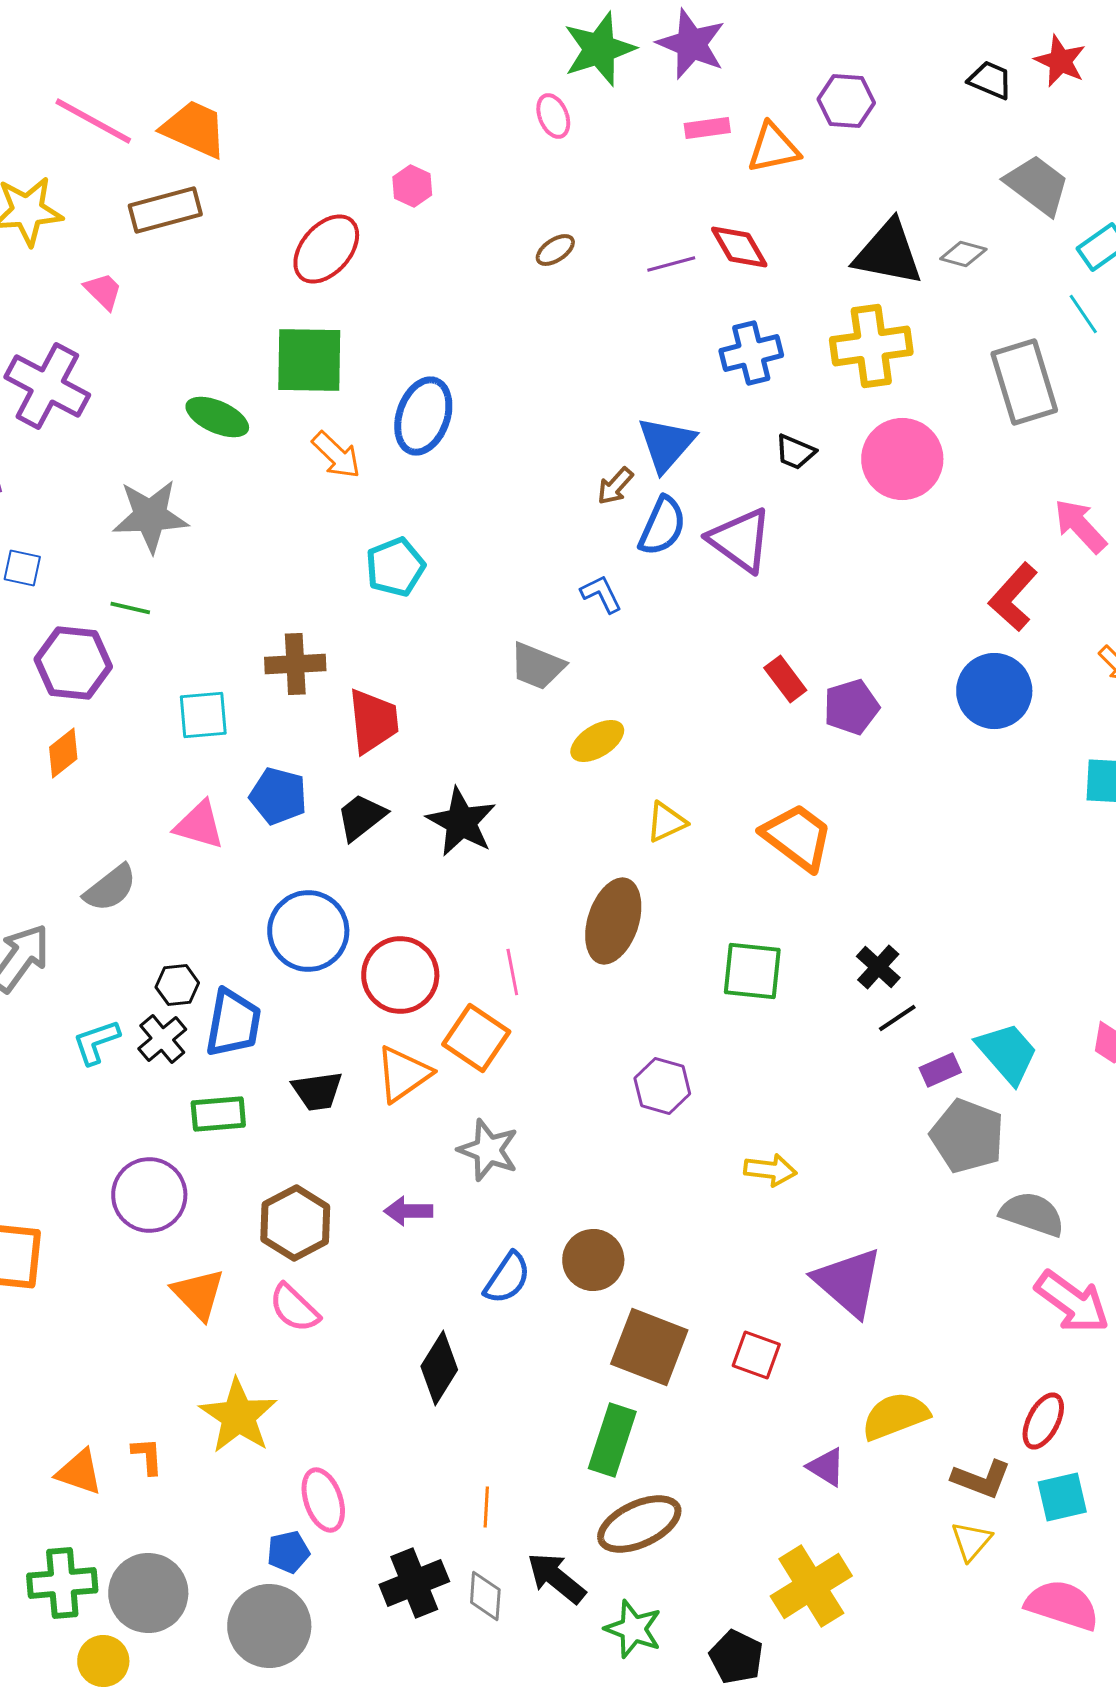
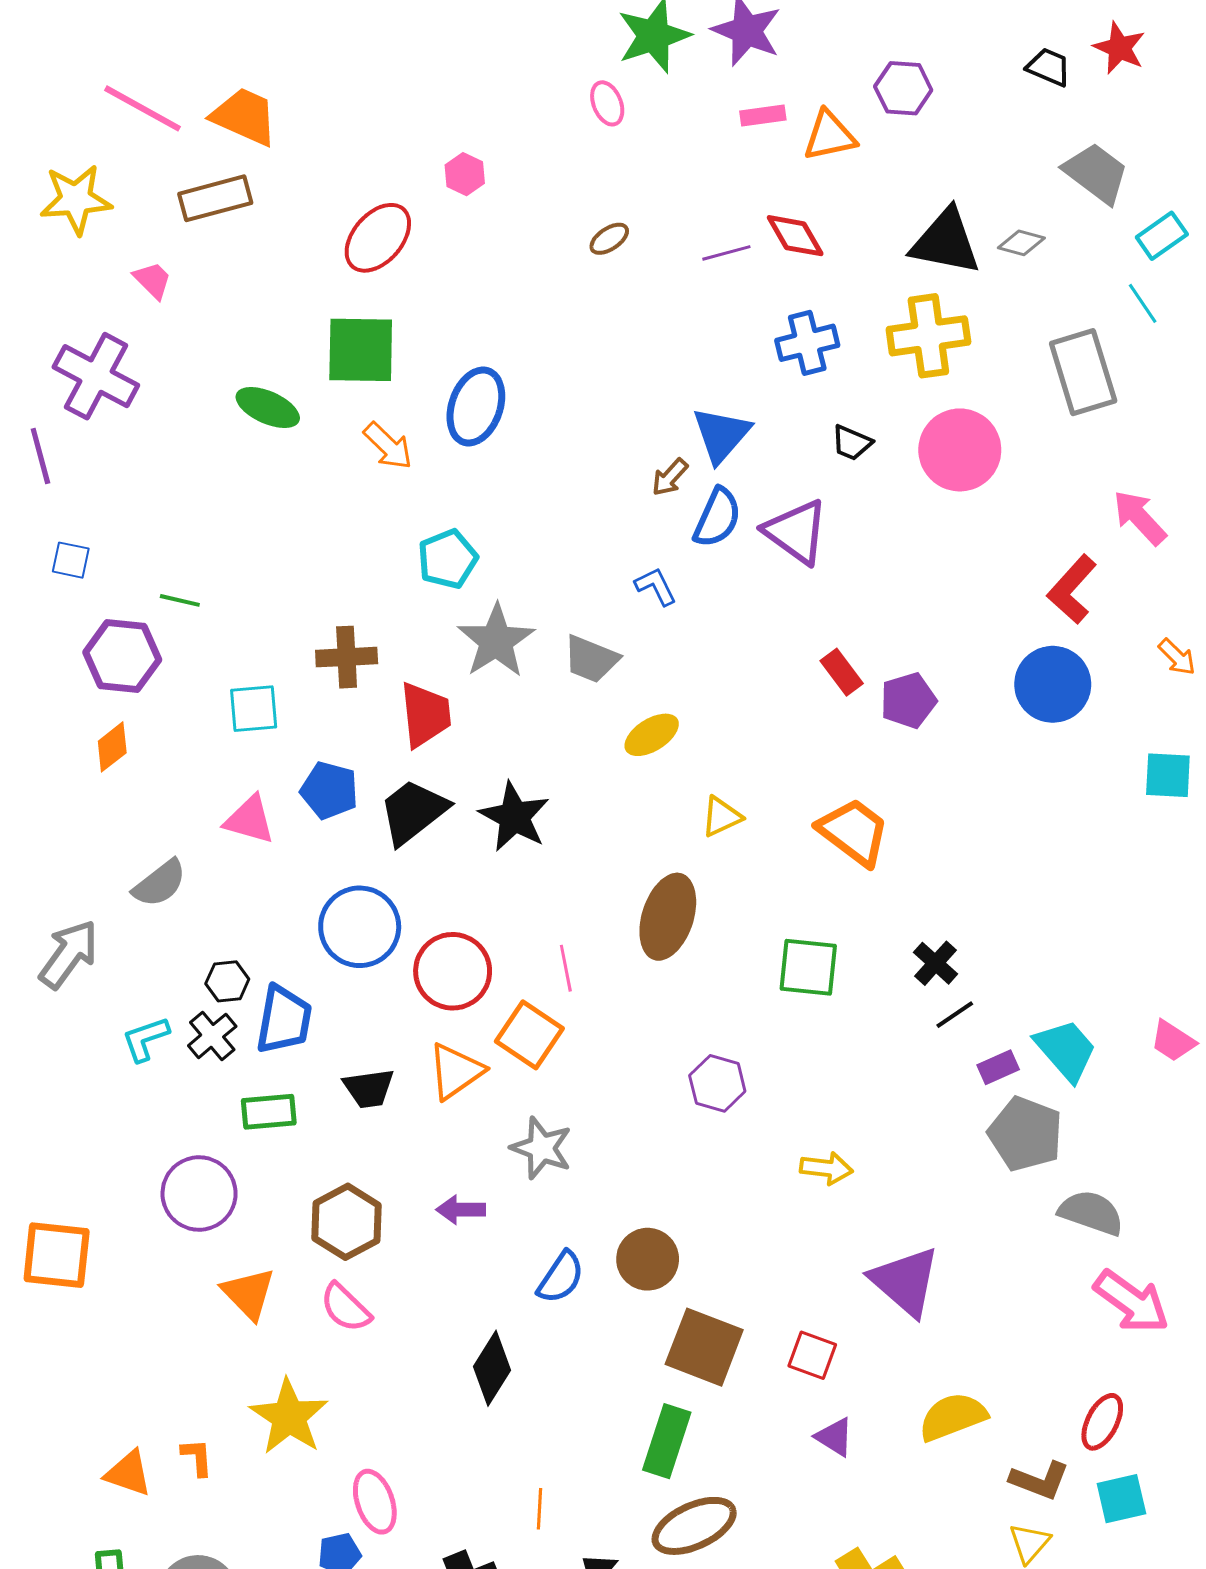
gray star: (150, 516) -> (496, 641), moved, turned -30
black trapezoid: (361, 817) -> (413, 812), size x1.4
purple triangle: (826, 1467) -> (835, 1437), moved

